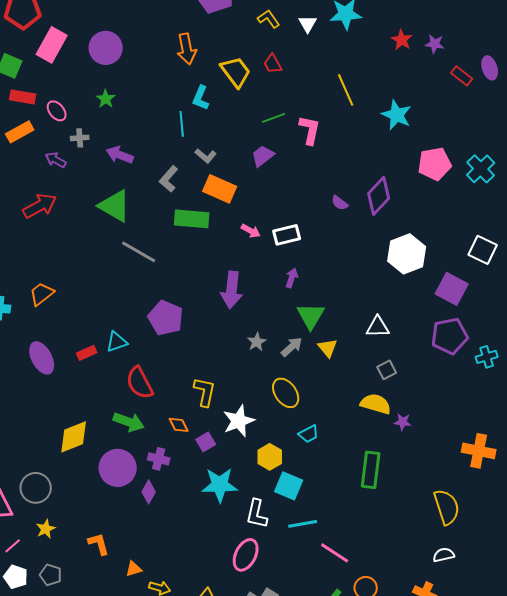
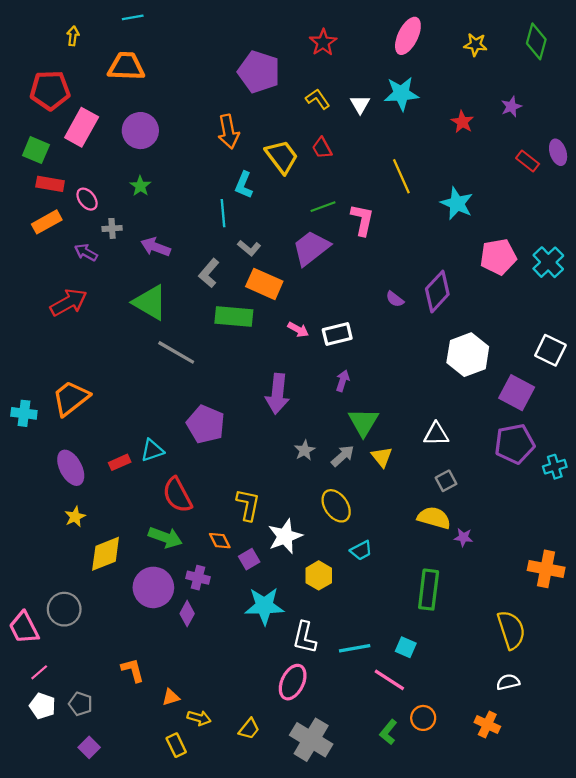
purple star: (435, 44) -> (511, 107), moved, turned -30
purple trapezoid: (263, 156) -> (311, 248), size x1.5
orange trapezoid: (42, 294) -> (71, 398), size x1.4
cyan square: (289, 486) -> (406, 647), moved, size x0.7
yellow star: (46, 529) -> (75, 517), moved

